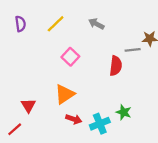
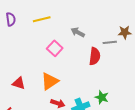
yellow line: (56, 24) -> (42, 19), turned 30
gray arrow: (96, 24) -> (78, 32), moved
red triangle: (28, 105) -> (19, 83), moved, turned -40

